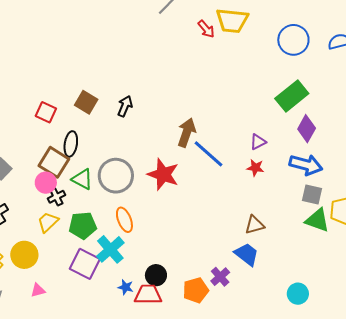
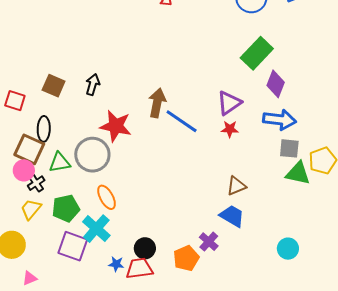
purple triangle: (258, 142) -> (229, 103), size x1.5
red star: (163, 174) -> (116, 126), moved
green triangle: (82, 179) -> (60, 162), turned -30

